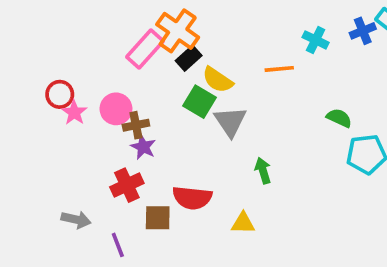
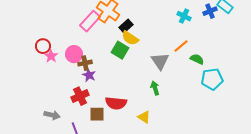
black rectangle: (189, 58) -> (126, 26), moved
orange line: (279, 69) -> (181, 46), moved, turned -35
gray triangle: (230, 122) -> (160, 61), moved
yellow triangle: (243, 223) -> (144, 117), turned 32

